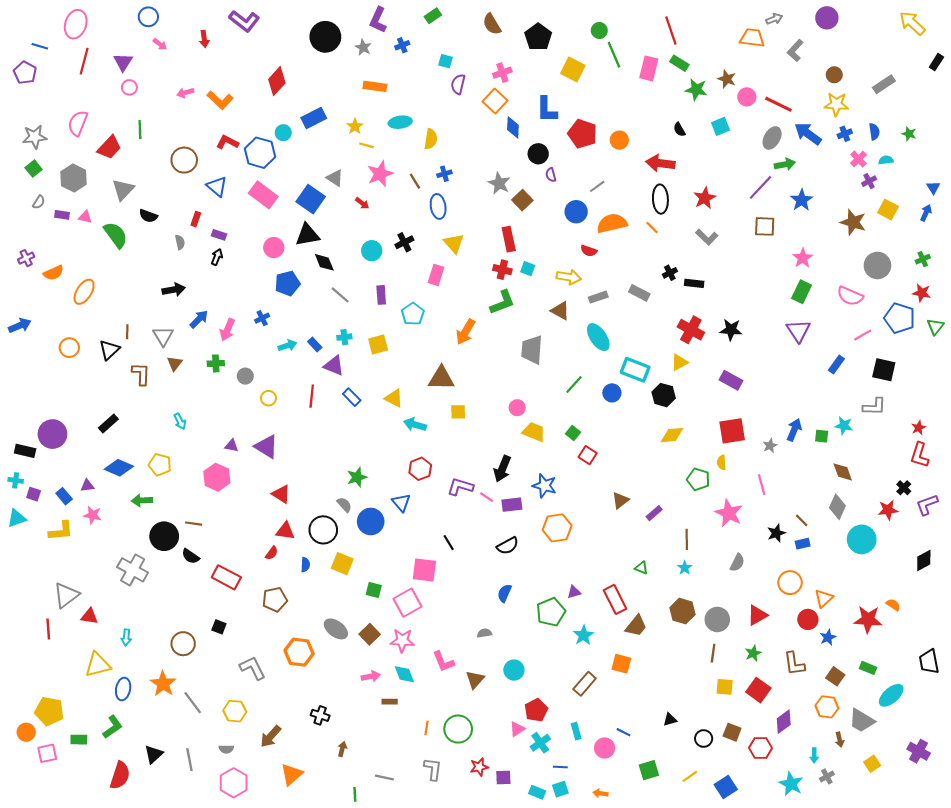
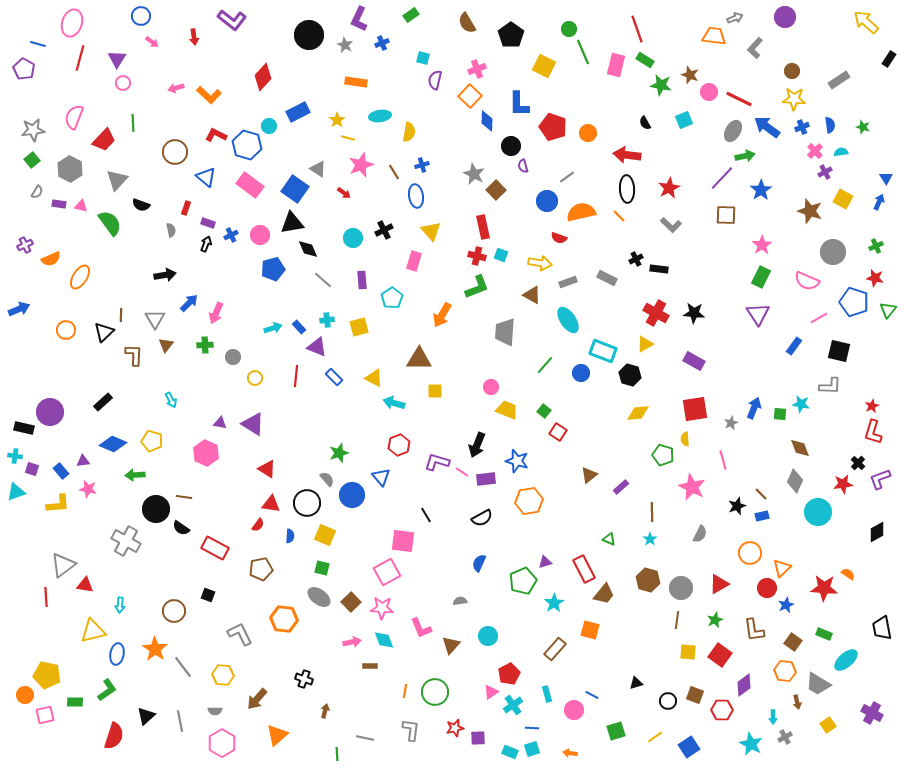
blue cross: (262, 318) -> (231, 235), moved
green square: (374, 590) -> (322, 568), moved

